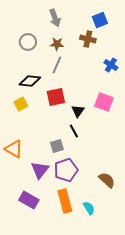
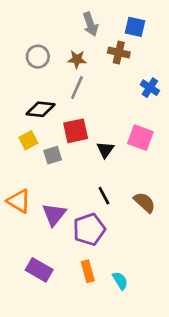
gray arrow: (55, 18) -> (90, 24), moved
blue square: (100, 20) -> (135, 27), turned 35
black line: (74, 131) -> (104, 196), moved
gray square: (57, 146) -> (53, 155), moved
purple triangle: (40, 170) -> (54, 215), moved
brown semicircle: (107, 180) -> (144, 202), moved
orange rectangle: (65, 201) -> (88, 271), size x0.7

